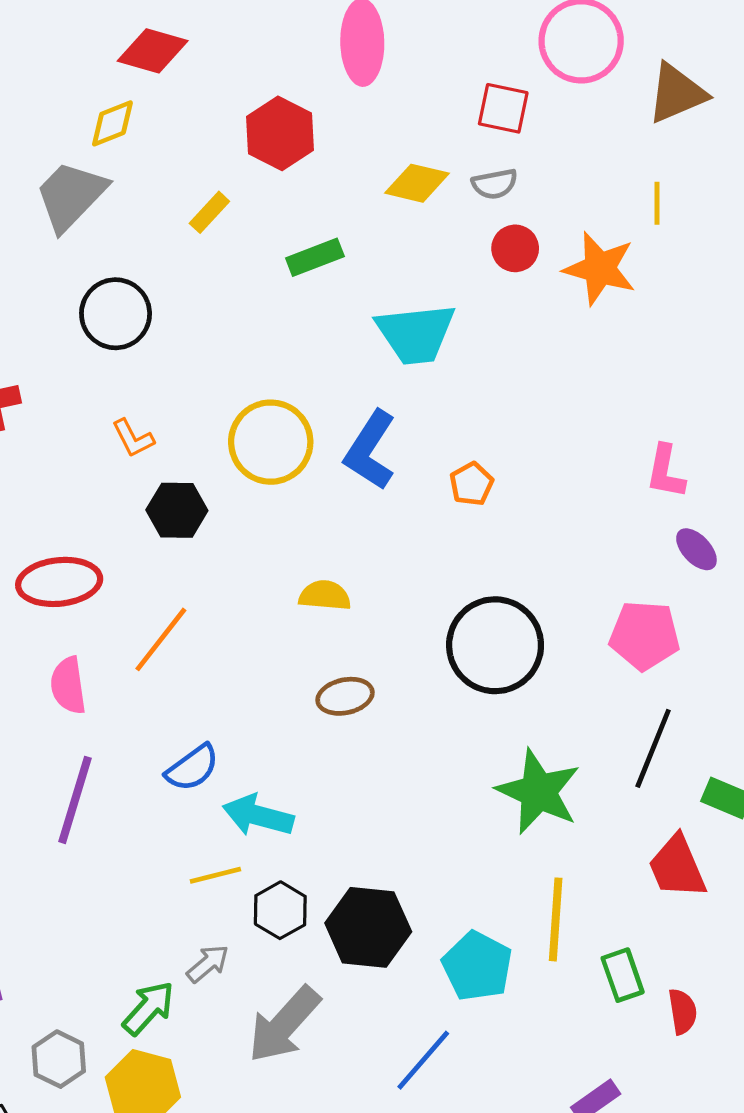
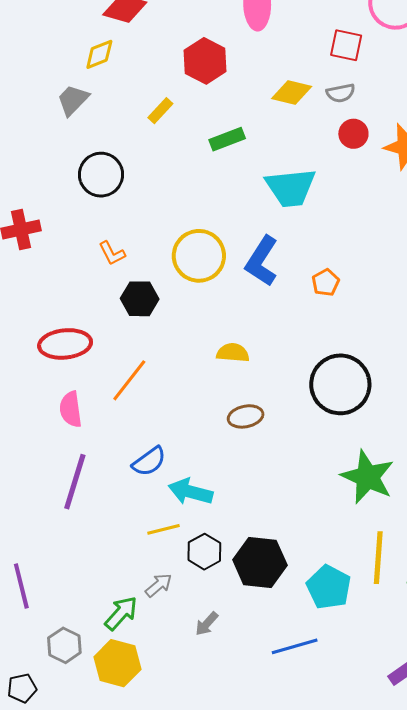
gray trapezoid: (71, 196) -> (73, 100), size x0.7
gray arrow: (284, 1025) -> (207, 624), size x0.5
blue line: (423, 1060) -> (295, 646), turned 33

